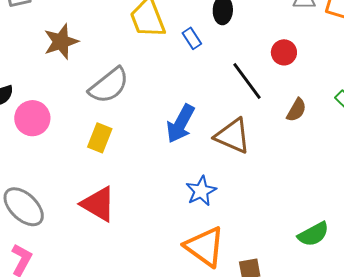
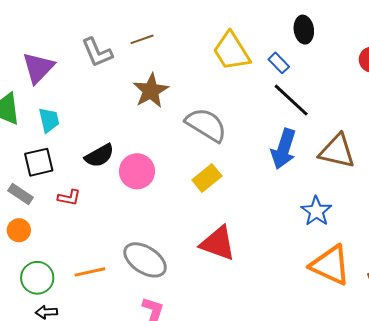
black line: (247, 81) -> (291, 100), moved
gray semicircle: (109, 86) -> (206, 125), turned -99
yellow rectangle: (100, 138) -> (207, 178), turned 40

